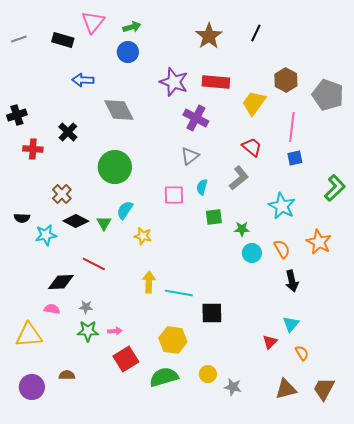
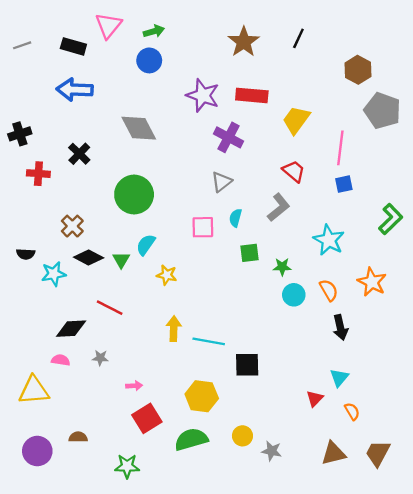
blue arrow: (83, 80) -> (75, 90), moved, size x1.4
brown hexagon: (286, 80) -> (358, 70), moved
green star: (88, 331) -> (127, 466), moved

